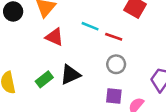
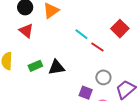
red triangle: (54, 37) -> (26, 31), moved
gray circle: (116, 64) -> (103, 77), moved

